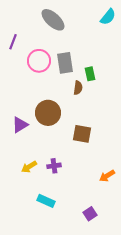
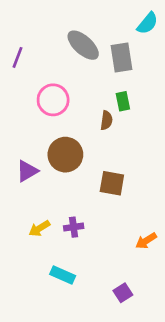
gray ellipse: (53, 20) -> (83, 45), moved
pink circle: (39, 61) -> (53, 100), moved
gray rectangle: (65, 63) -> (121, 57), moved

